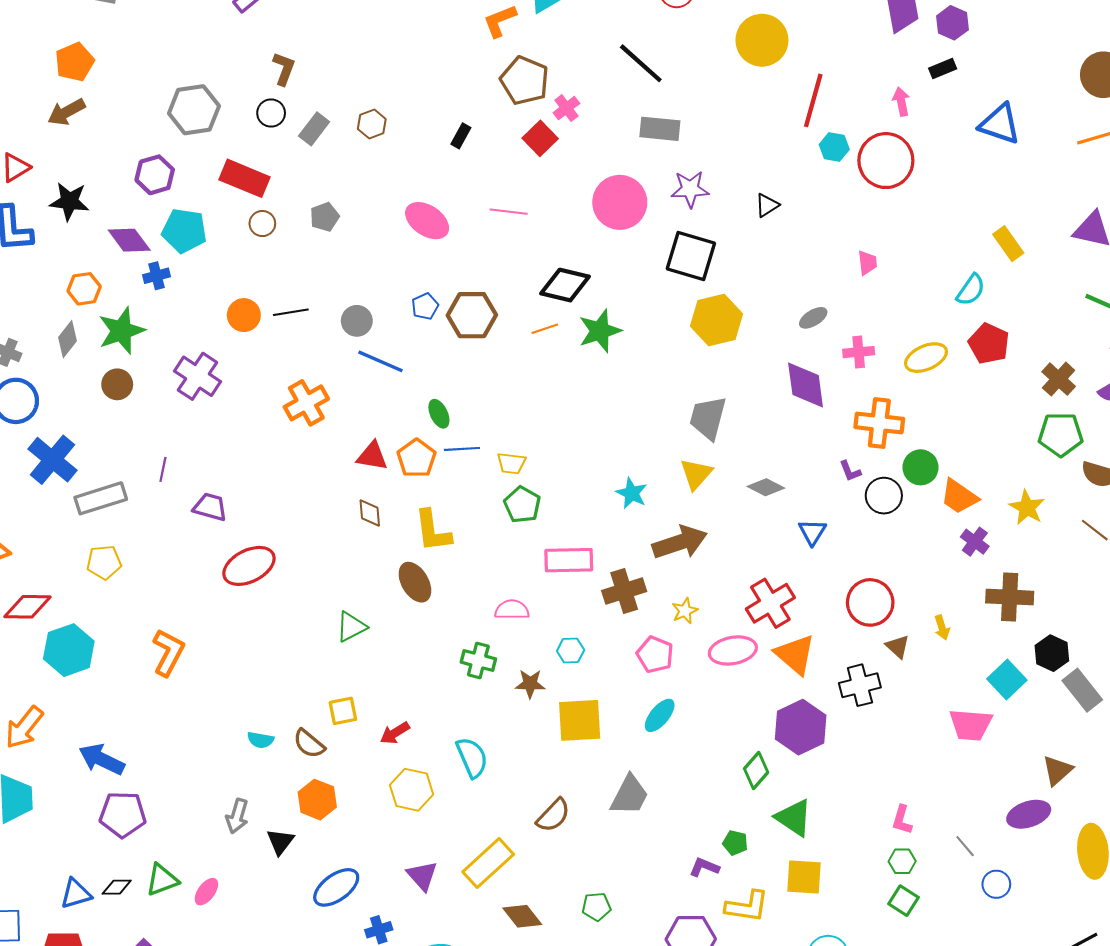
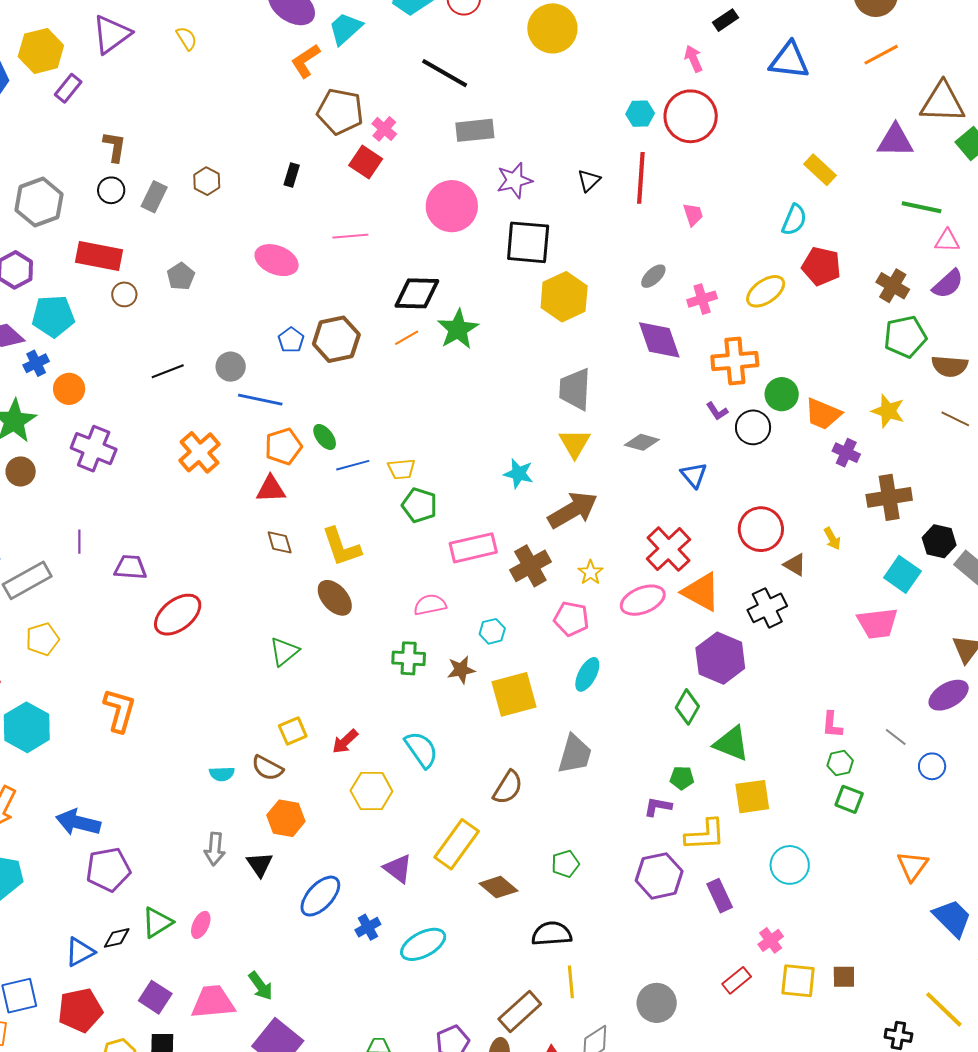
red line: (813, 100) -> (641, 178), moved
orange circle: (244, 315) -> (69, 389), moved
orange pentagon: (417, 458) -> (283, 446), moved, turned 30

